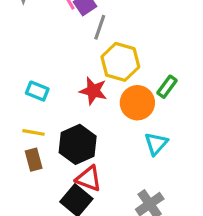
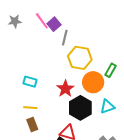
red star: (93, 91) -> (65, 89), moved, turned 30
black hexagon: (78, 144) -> (80, 108), moved
cyan triangle: (156, 144) -> (107, 107), turned 35

